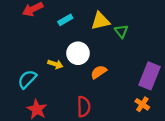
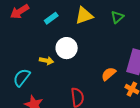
green triangle: (121, 31) -> (117, 17), moved, turned 32
orange semicircle: (99, 72) -> (109, 74), moved

